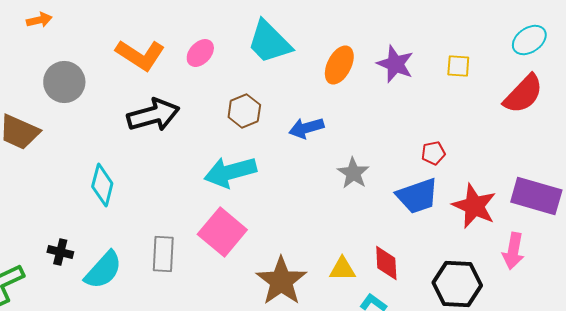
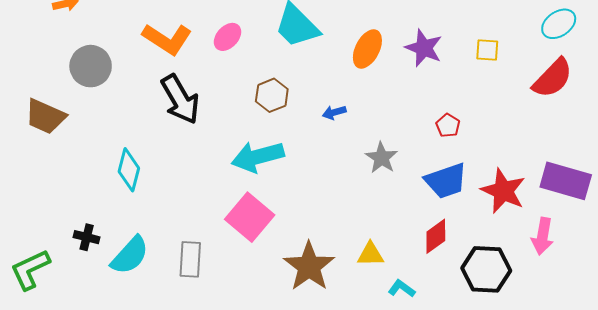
black arrow: (153, 115) -> (180, 99), turned 75
blue arrow: (306, 128) -> (334, 112), size x0.7
red pentagon: (433, 153) -> (448, 125), moved, turned -30
gray rectangle: (163, 254) -> (190, 259), moved
red diamond: (386, 263) -> (436, 236), moved, turned 57

